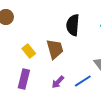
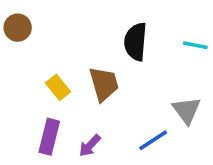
purple arrow: (58, 82) -> (90, 146), moved

